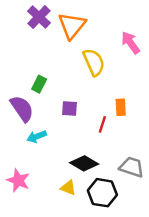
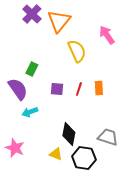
red line: (102, 124) -> (79, 89), moved
black diamond: (84, 163) -> (69, 134), turned 70

